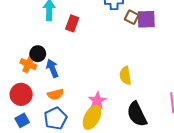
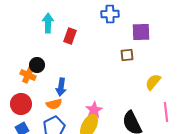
brown square: (132, 17) -> (127, 55), moved, turned -32
blue arrow: (52, 68) -> (61, 87), moved, turned -150
yellow semicircle: (125, 76) -> (153, 82), moved, turned 48

